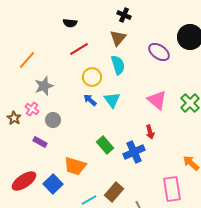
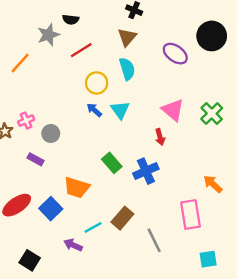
gray star: (44, 86) -> (48, 35), moved
pink cross: (32, 109) -> (26, 121), turned 32
red arrow: (150, 132) -> (160, 137), moved

